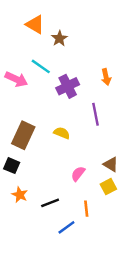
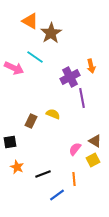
brown star: (59, 38) -> (51, 33), size x1.5
purple cross: (68, 86) -> (70, 77), moved
brown rectangle: (23, 135) -> (31, 121), moved, size x0.6
black square: (12, 166) -> (10, 142), turned -32
pink semicircle: (78, 174) -> (75, 149), moved

